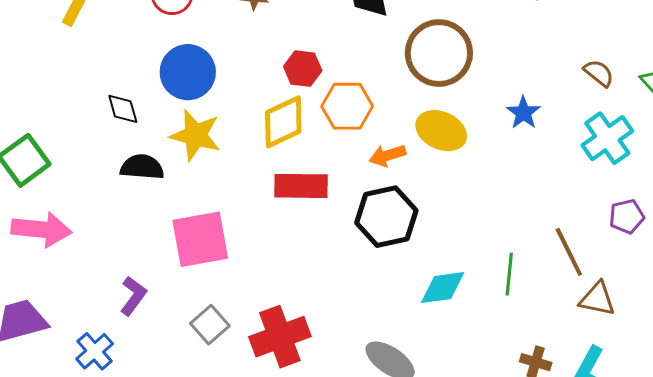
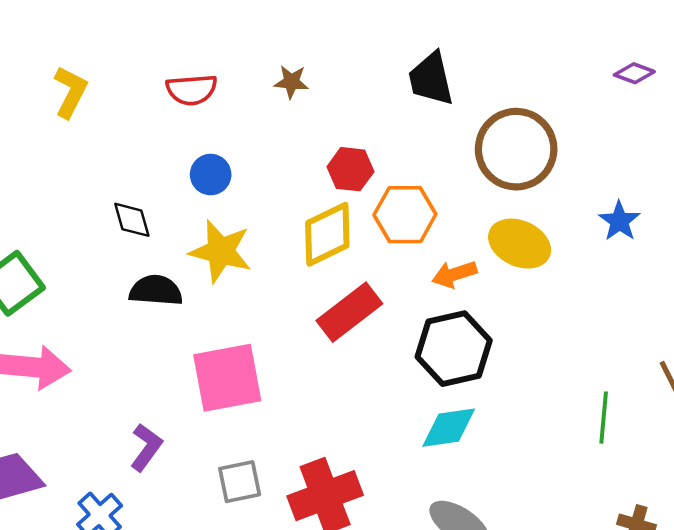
blue circle: (188, 72) -> (211, 175), size x0.6
red rectangle: (301, 186) -> (349, 312), turned -38
cyan diamond: (443, 288) -> (449, 428), moved
gray square: (210, 325) -> (240, 482), turned 30

